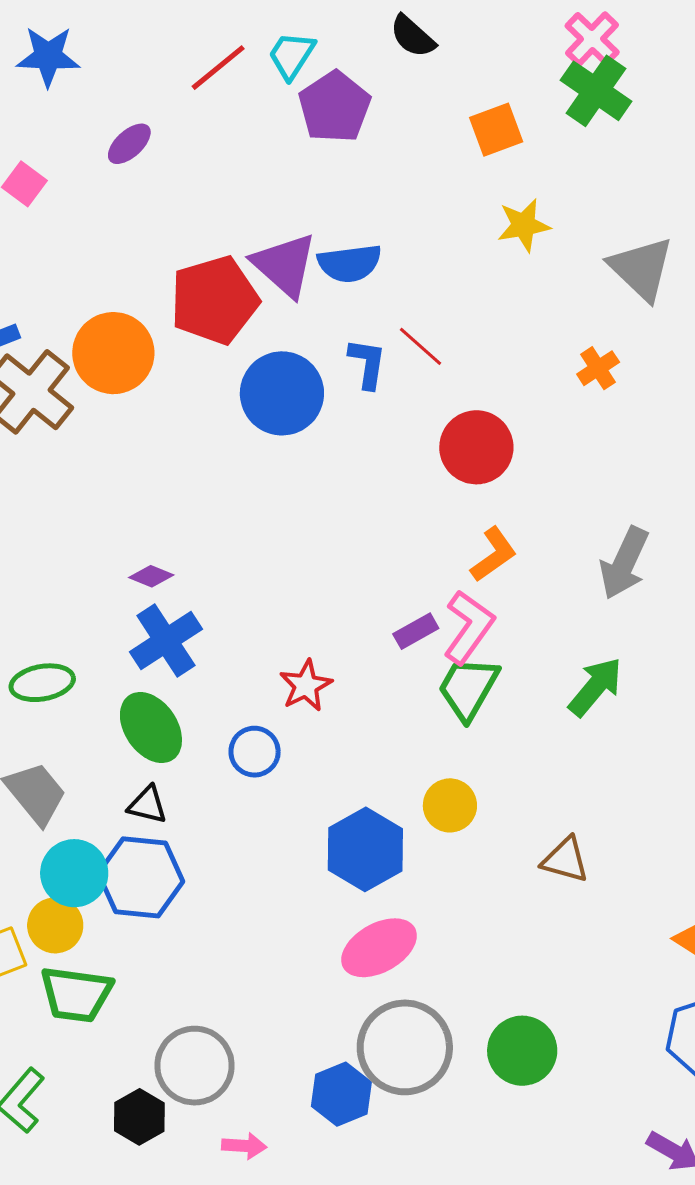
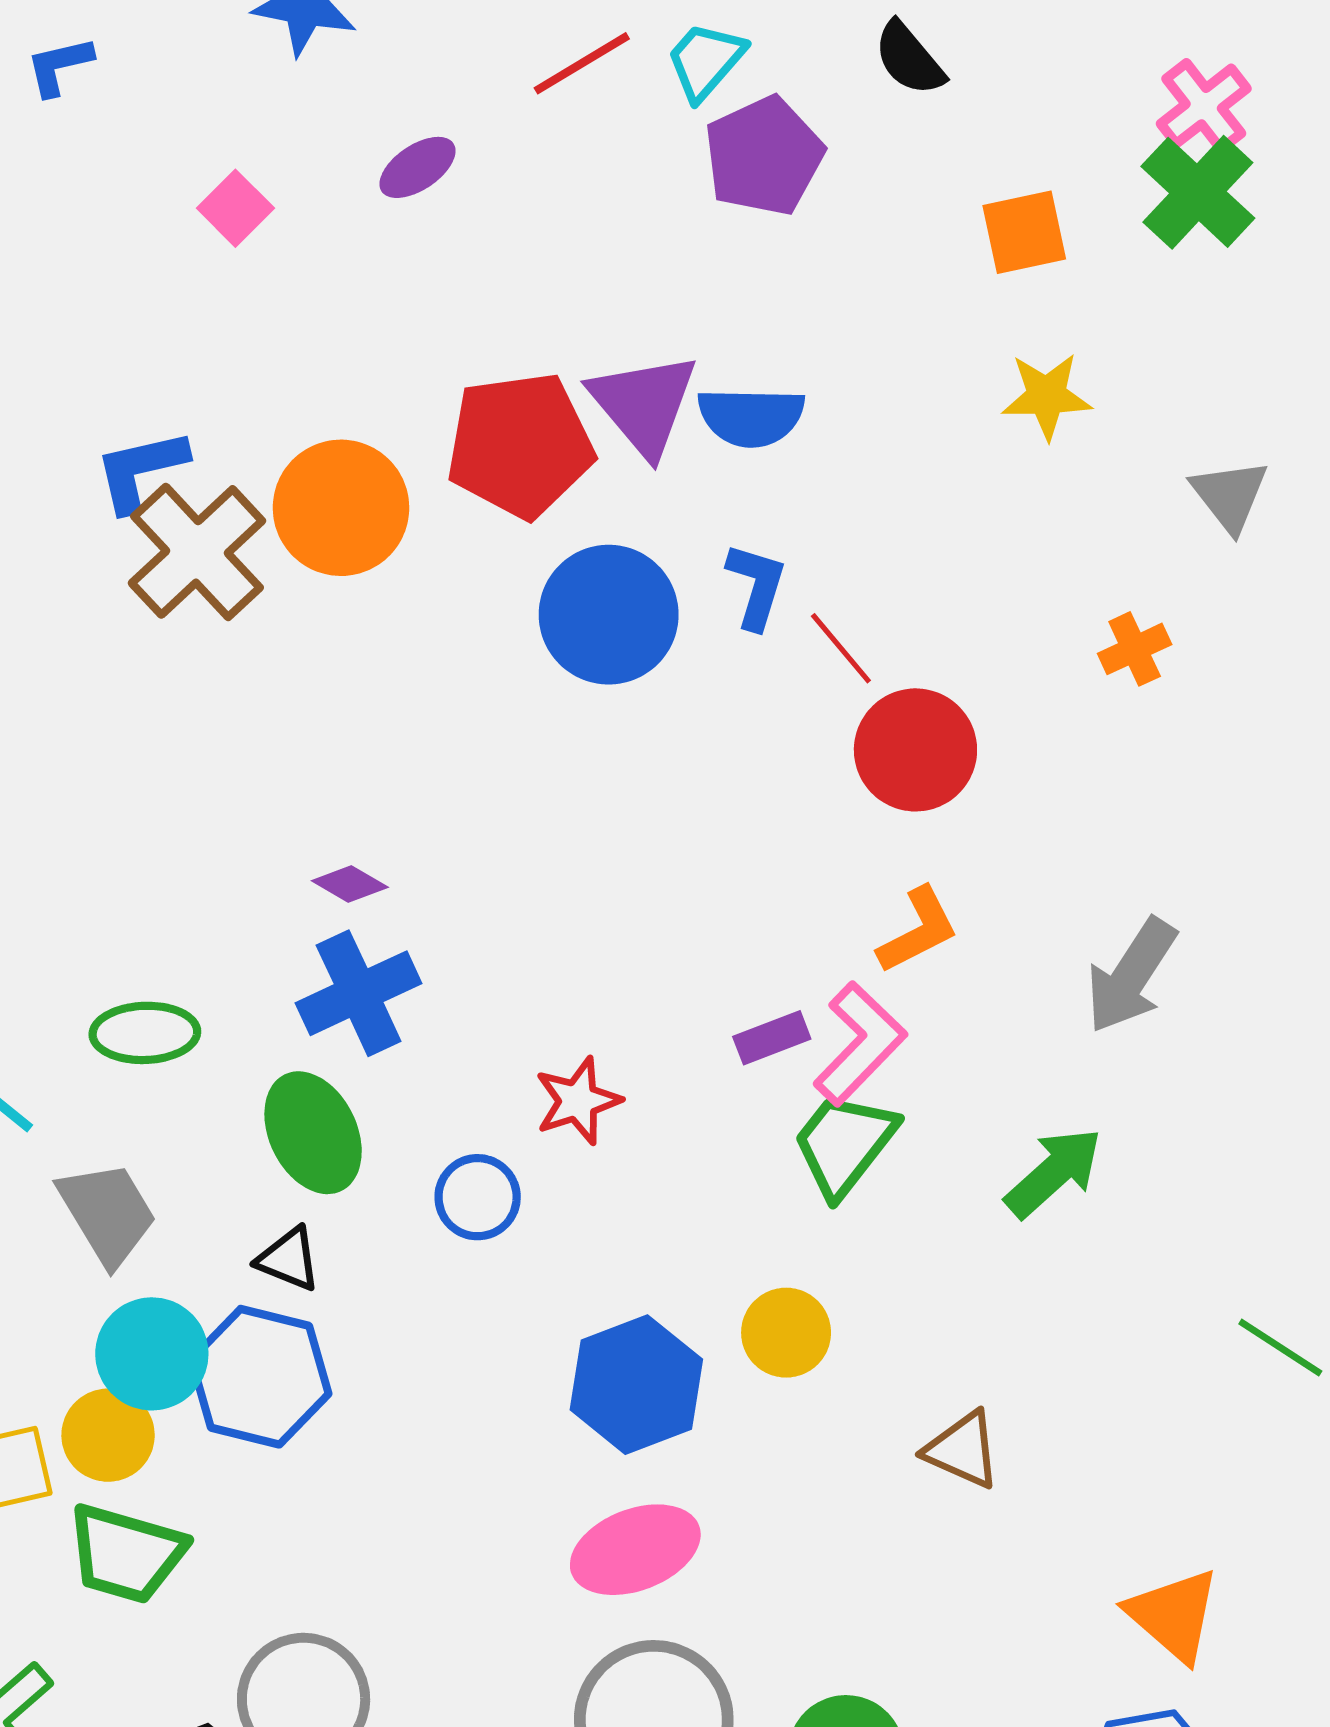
gray triangle: (641, 269) -> (1230, 495), size x0.7
red line: (420, 346) -> (841, 648), moved

